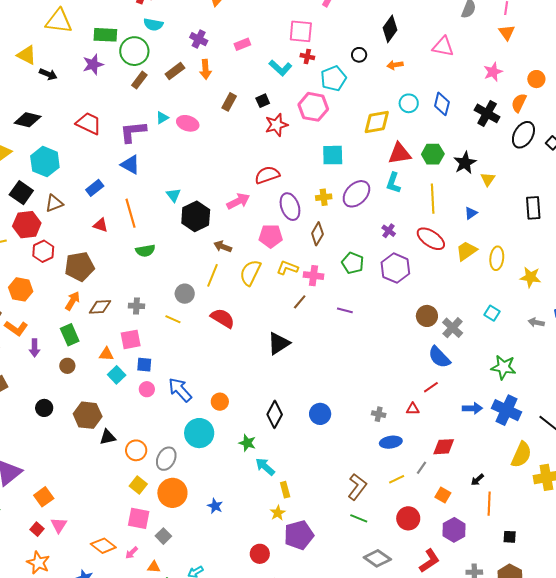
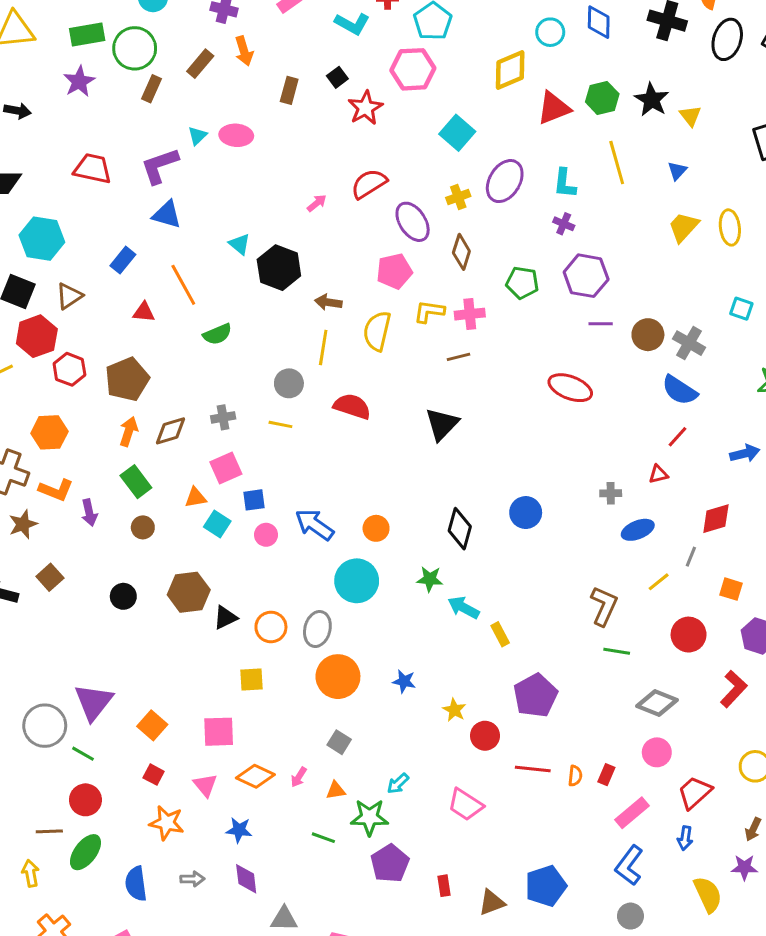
cyan square: (333, 155) -> (457, 133), turned -35
cyan L-shape: (393, 183) -> (565, 183), moved
pink arrow: (238, 201) -> (317, 203), moved, size x0.6
red ellipse: (431, 239) -> (570, 388), moved
brown line: (300, 302) -> (458, 357), turned 49
purple line: (345, 310) -> (601, 324), moved
yellow square: (138, 485) -> (252, 679), moved, turned -30
yellow star: (278, 513) -> (454, 710), moved
pink square: (139, 518) -> (219, 732), moved
pink triangle: (59, 525) -> (205, 785), moved

